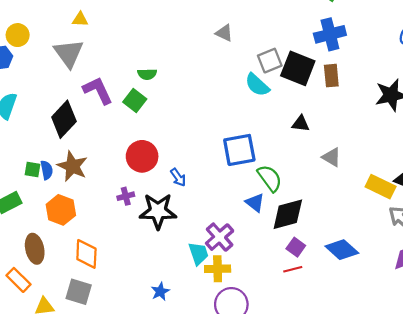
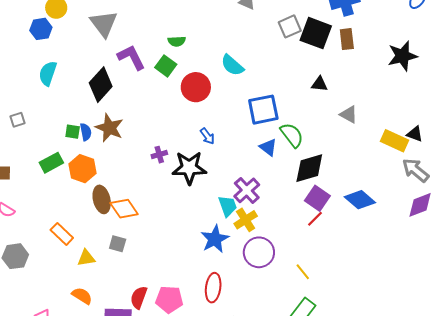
cyan semicircle: (257, 85) -> (232, 65), moved
red circle: (142, 156) -> (196, 87), moved
blue triangle: (255, 203) -> (268, 147), moved
orange hexagon: (61, 210) -> (82, 169), moved
purple square: (296, 247) -> (317, 198), size x1.4
brown ellipse: (35, 249) -> (102, 199), moved
orange diamond: (86, 254) -> (124, 209), turned -36
yellow cross: (218, 269) -> (246, 220), turned -30
red line: (293, 269) -> (315, 219), turned -30
blue star: (160, 291) -> (215, 239), moved, size x1.6
gray square: (79, 292) -> (118, 244), size x0.7

